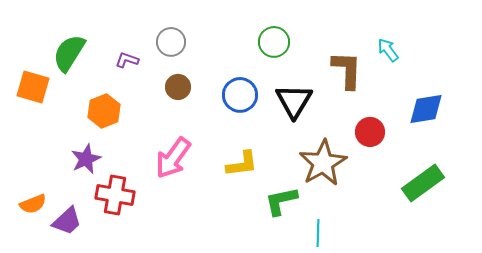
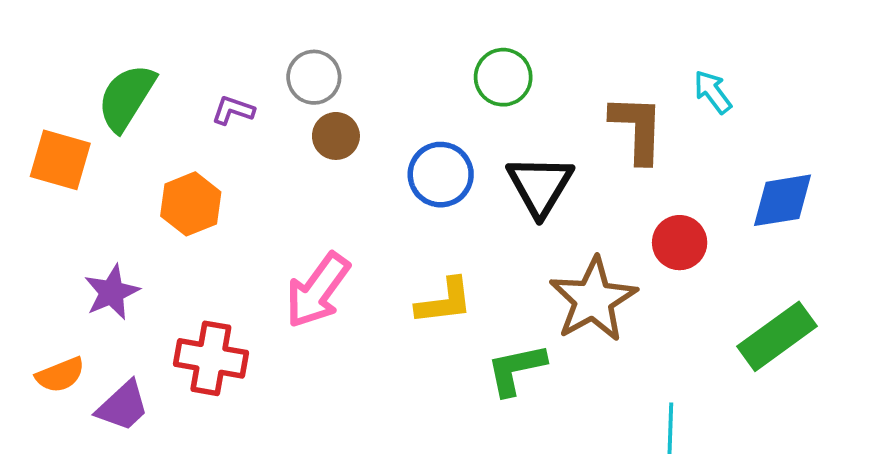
brown circle: (178, 87) -> (336, 136), moved
purple star: (86, 159) -> (112, 292), moved
cyan line: (318, 233) -> (670, 428), moved

